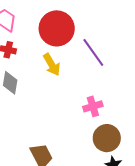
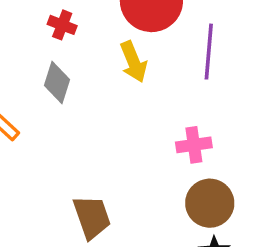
purple line: (93, 52) -> (209, 52), turned 32

